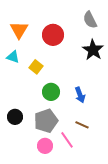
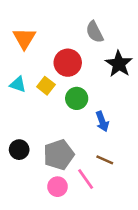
gray semicircle: (90, 20) -> (95, 32), moved
red circle: (53, 35) -> (68, 63), moved
cyan triangle: (13, 57) -> (18, 84), moved
green circle: (51, 92) -> (77, 98), moved

